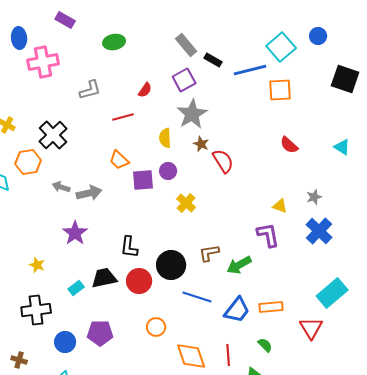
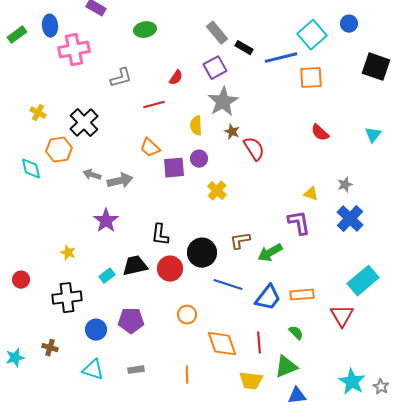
cyan triangle: (342, 147) -> (373, 135), turned 36

